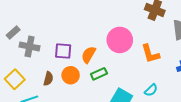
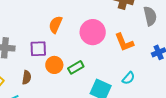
orange semicircle: (89, 55) -> (55, 25), moved
orange circle: (71, 75) -> (54, 65), moved

